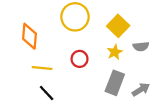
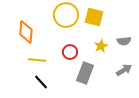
yellow square: (118, 26) -> (94, 17), moved, turned -30
gray rectangle: (115, 83) -> (85, 73), moved
gray arrow: (141, 90) -> (124, 70), moved

